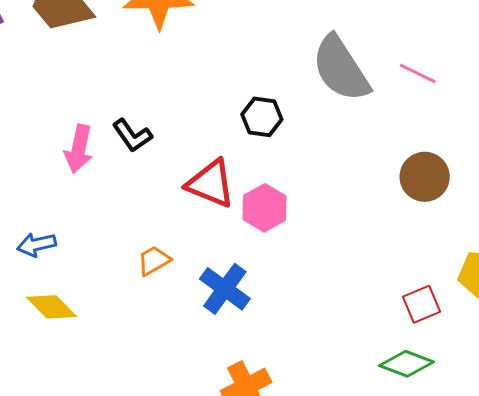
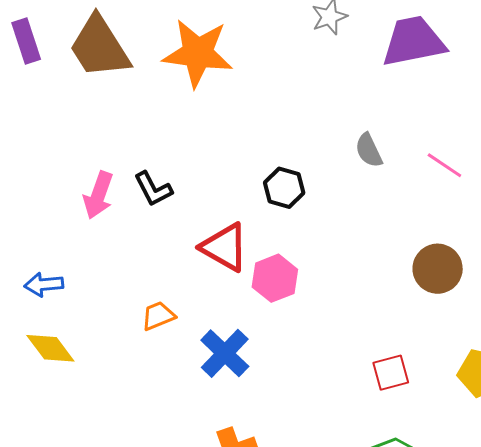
gray semicircle: (341, 69) -> (369, 150), size x0.5
red square: (421, 304) -> (391, 373), moved

